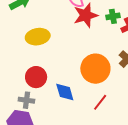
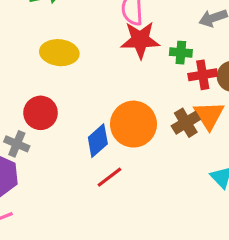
blue diamond: (65, 92) -> (98, 141), moved, turned 50
red line: (100, 102) -> (109, 177), moved

